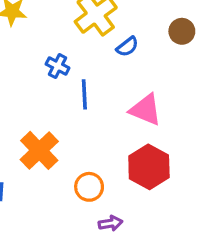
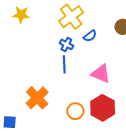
blue cross: (58, 66) -> (66, 44), moved
orange circle: (89, 187) -> (75, 111), moved

